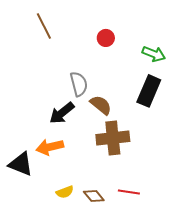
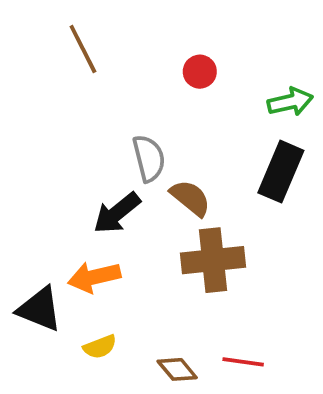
green arrow: (154, 54) -> (290, 102), turned -35
yellow semicircle: (65, 192) -> (100, 347), moved

